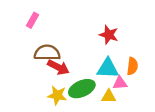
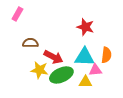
brown semicircle: (47, 53) -> (30, 43), size x0.7
red arrow: (58, 67) -> (53, 57), moved
yellow star: (57, 95) -> (39, 70), moved

